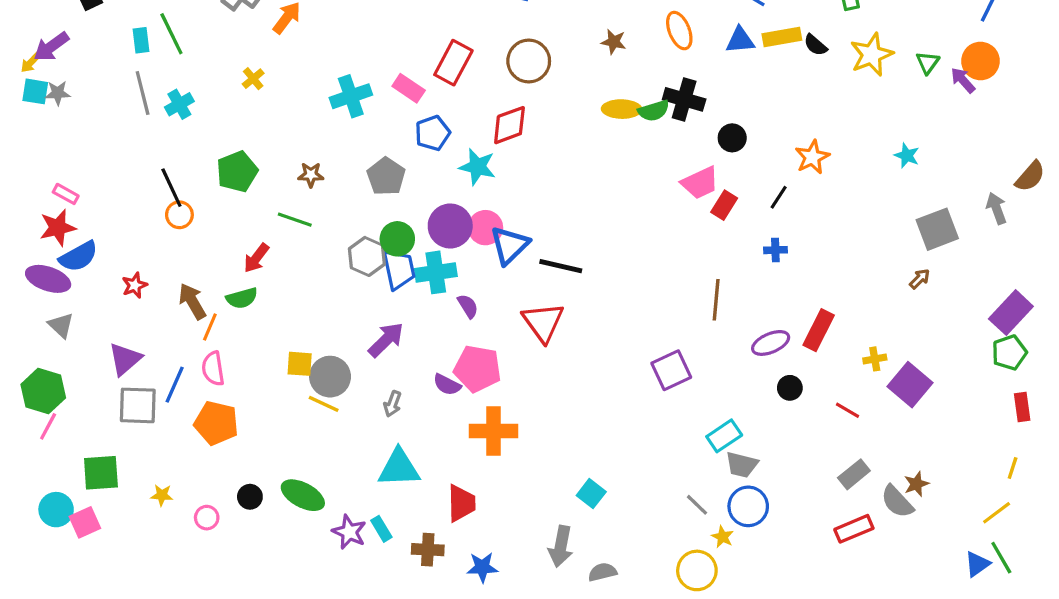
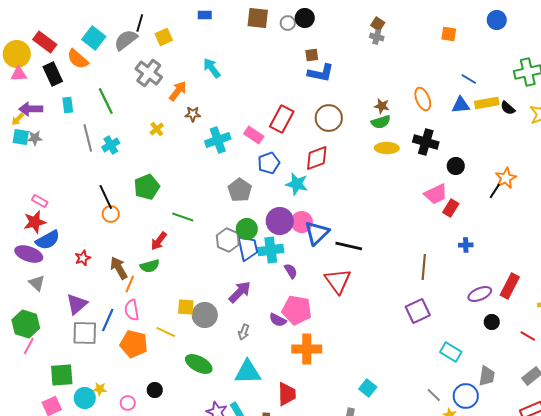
cyan rectangle: (141, 40) -> (68, 105), moved
purple arrow: (51, 47) -> (31, 109), turned 35
green semicircle: (654, 111) -> (381, 122), moved
brown star: (311, 175) -> (193, 114), moved
black line: (779, 197) -> (495, 191), moved
blue cross: (775, 250) -> (466, 245), moved
brown line: (716, 300) -> (424, 267), moved
yellow line: (324, 404) -> (166, 332), moved
cyan rectangle: (724, 436) -> (451, 352), turned 65
gray trapezoid: (742, 465) -> (487, 376), moved, turned -95
green ellipse: (303, 495) -> (199, 364), moved
cyan circle: (56, 510) -> (85, 398), moved

